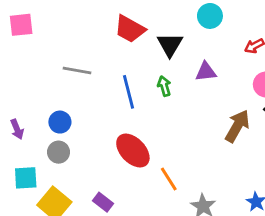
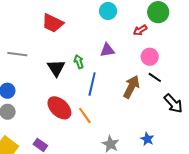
black triangle: (170, 45) -> (56, 68), moved
blue line: (129, 92) -> (92, 84), moved, turned 30
orange line: (169, 179) -> (85, 115), moved

